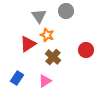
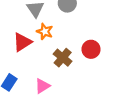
brown cross: (53, 57) -> (63, 58), moved

